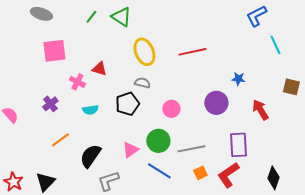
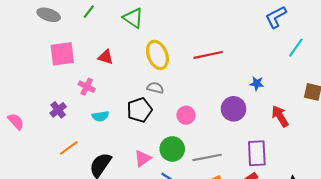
green line: (91, 17) -> (89, 12), moved
cyan line: (275, 45) -> (296, 48), turned 60
red triangle: (99, 69) -> (106, 57), moved

